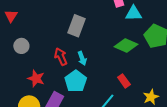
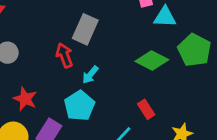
red arrow: (61, 57) -> (64, 55), moved
cyan arrow: (82, 58) -> (90, 75), turned 56

